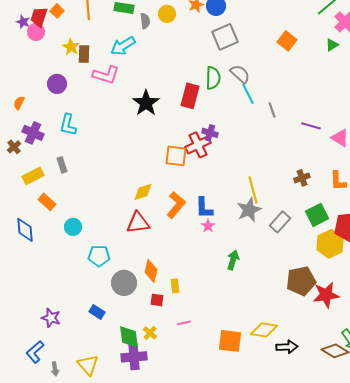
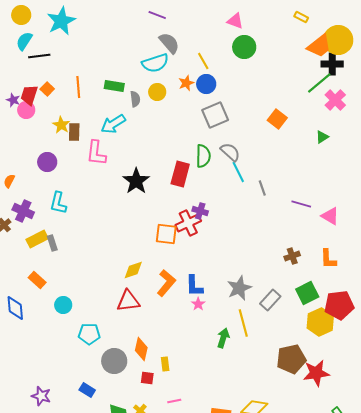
green triangle: (332, 45) -> (322, 137), moved
pink L-shape: (106, 75) -> (96, 153), turned 80
yellow rectangle: (33, 176) -> (37, 239), moved
yellow line: (253, 190) -> (243, 323), moved

